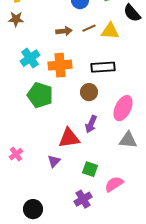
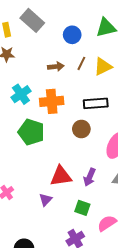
brown line: (89, 28) -> (81, 63), turned -40
yellow triangle: (110, 31) -> (103, 67), turned -30
purple arrow: (91, 124) -> (90, 177), moved

